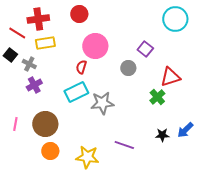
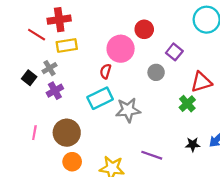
red circle: (79, 14) -> (144, 29), moved
black square: (10, 55) -> (29, 78), moved
gray cross: (29, 64) -> (50, 68), turned 32

